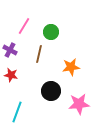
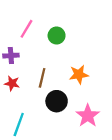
purple cross: (10, 50) -> (11, 56), turned -32
brown line: (39, 54) -> (42, 78), moved
pink star: (79, 104) -> (88, 116), turned -30

